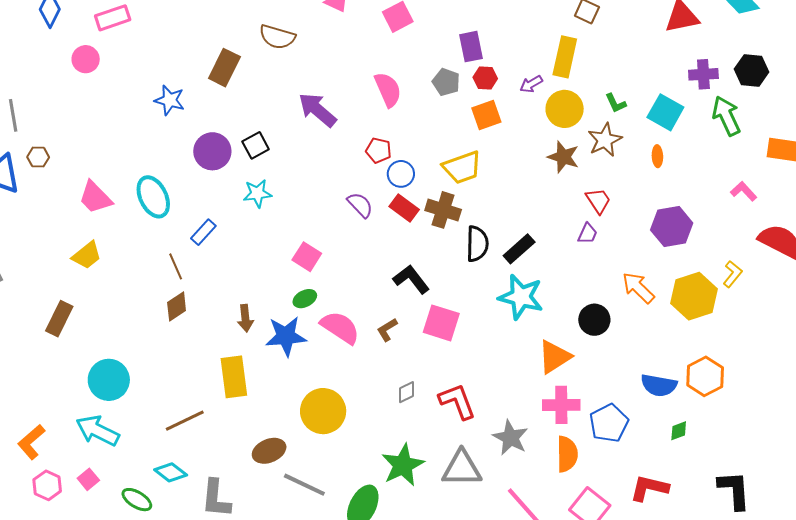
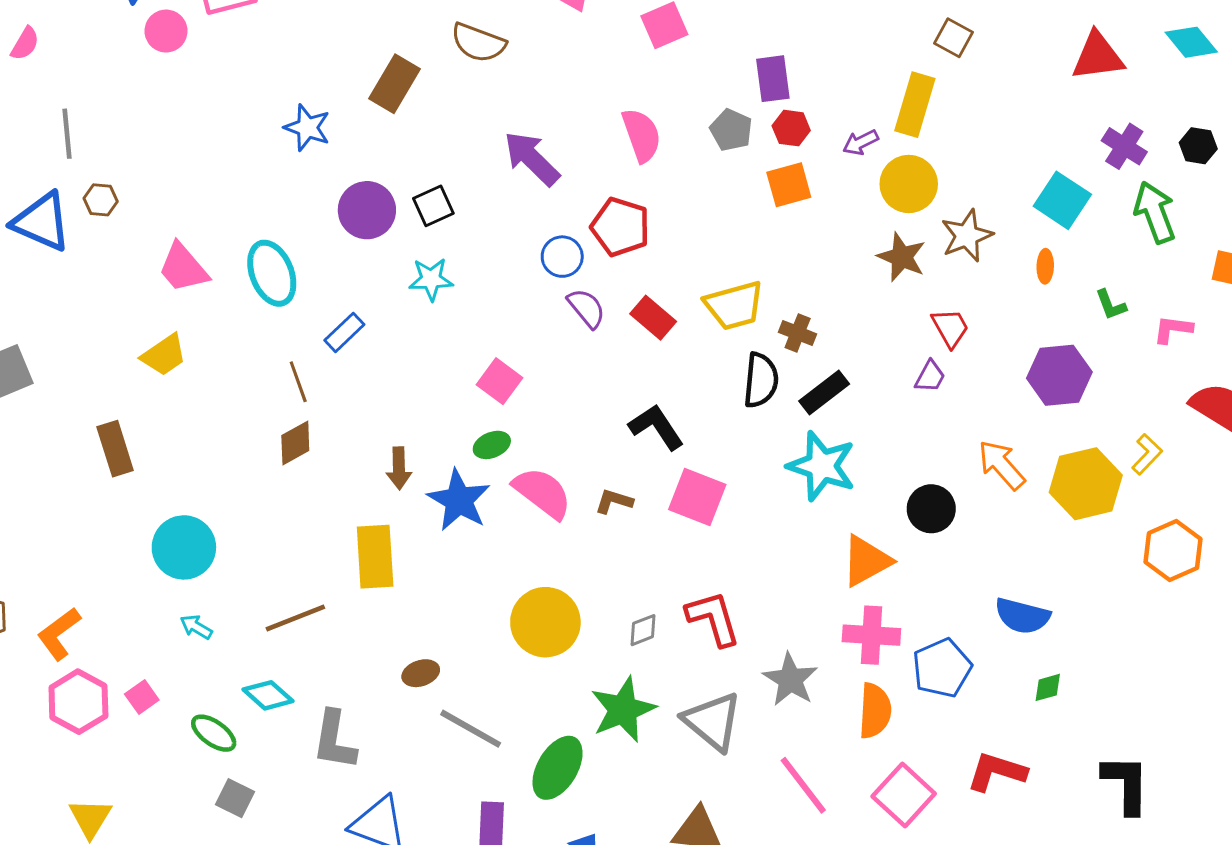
pink circle: (86, 59) -> (166, 31), moved
black hexagon: (752, 70) -> (1198, 146), size x0.7
purple cross: (703, 74) -> (1124, 146), turned 32
green L-shape: (616, 103) -> (1111, 305), moved
red pentagon: (378, 150) -> (620, 227), size x1.5
yellow trapezoid: (462, 167) -> (734, 305), moved
blue circle: (401, 174) -> (562, 257), moved
pink L-shape: (744, 191) -> (1173, 329), turned -44
brown cross: (443, 210) -> (798, 333), moved, size x0.7
brown rectangle: (59, 319) -> (115, 449), turned -48
brown L-shape: (387, 330) -> (614, 501), turned 45
blue star: (286, 336) -> (459, 500), turned 30
orange hexagon: (705, 376) -> (1173, 550), moved
gray diamond: (407, 392) -> (643, 630), moved
yellow circle: (323, 411) -> (545, 622), moved
cyan arrow: (98, 431) -> (196, 627), moved, size x0.5
brown ellipse: (269, 451) -> (421, 673), size x0.7
gray triangle: (462, 468) -> (713, 721), turned 36
pink hexagon: (47, 485) -> (78, 702), size x1.4

